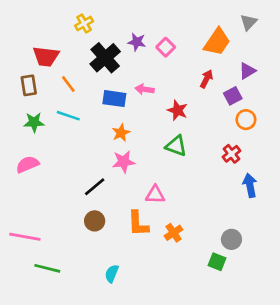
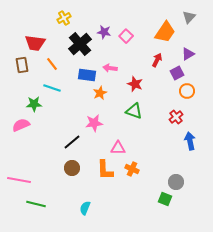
green star: (34, 122) -> (34, 104), moved
orange star: (121, 133) -> (100, 93), moved
orange cross: (174, 233) -> (132, 169), moved, turned -32

